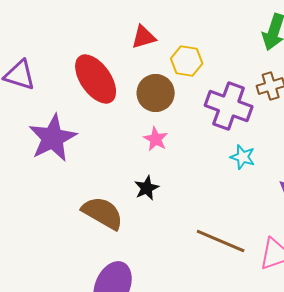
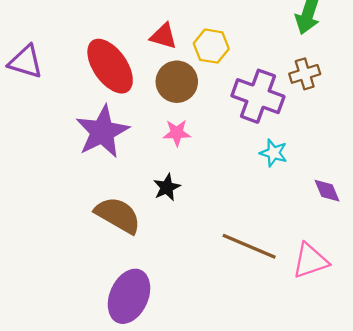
red triangle: (144, 37) -> (163, 36), moved, turned 32
purple star: (53, 138) -> (102, 132), moved
pink star: (156, 139) -> (177, 133), turned -30

